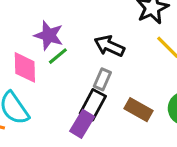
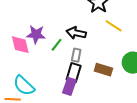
green line: (58, 56) -> (57, 45), moved
pink diamond: (25, 67) -> (20, 45), moved

